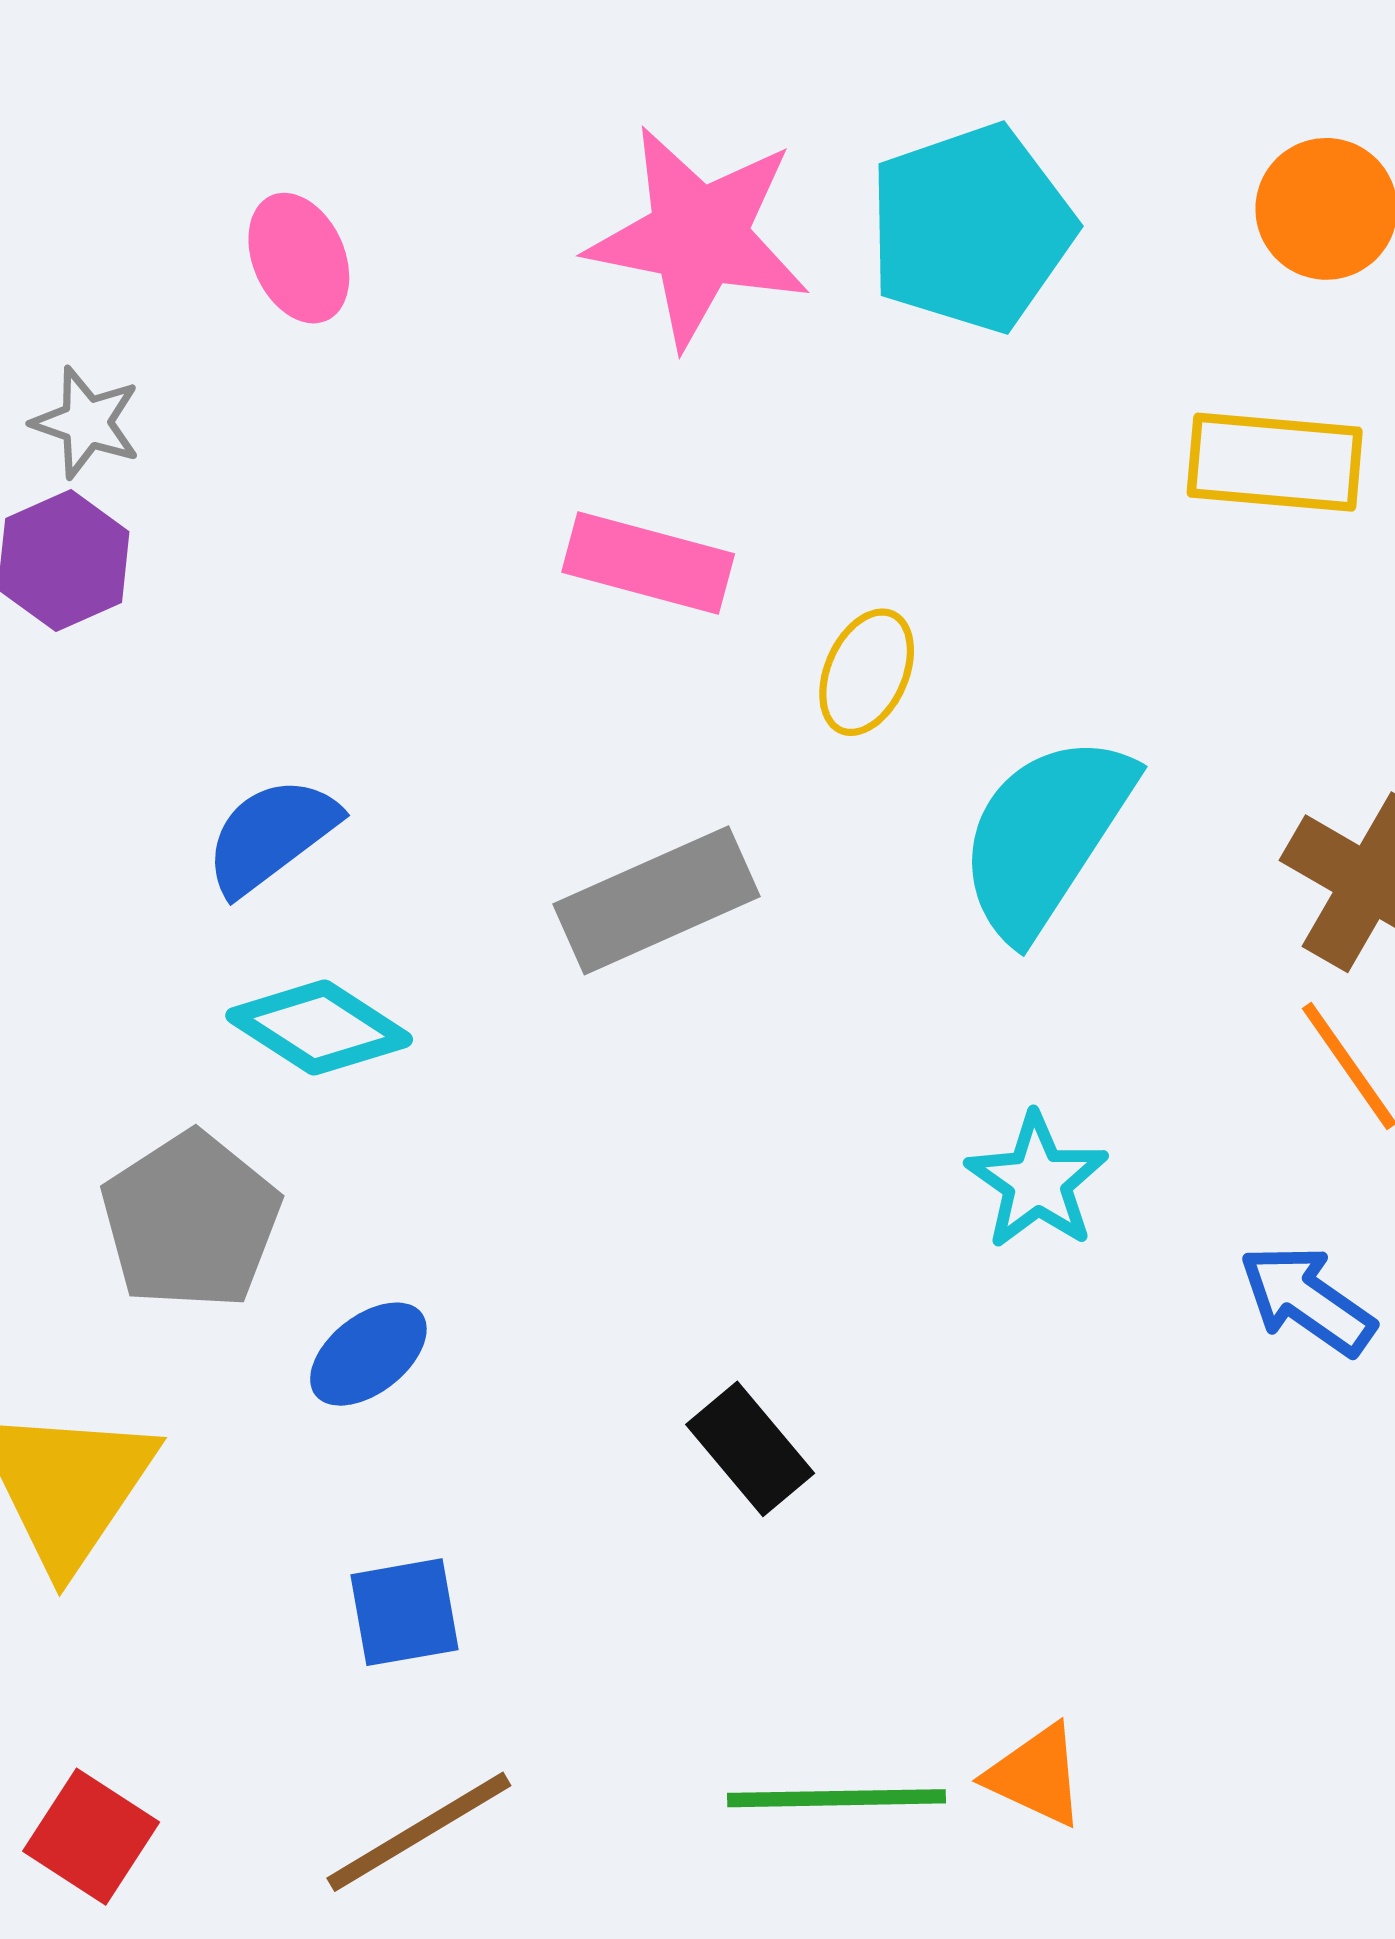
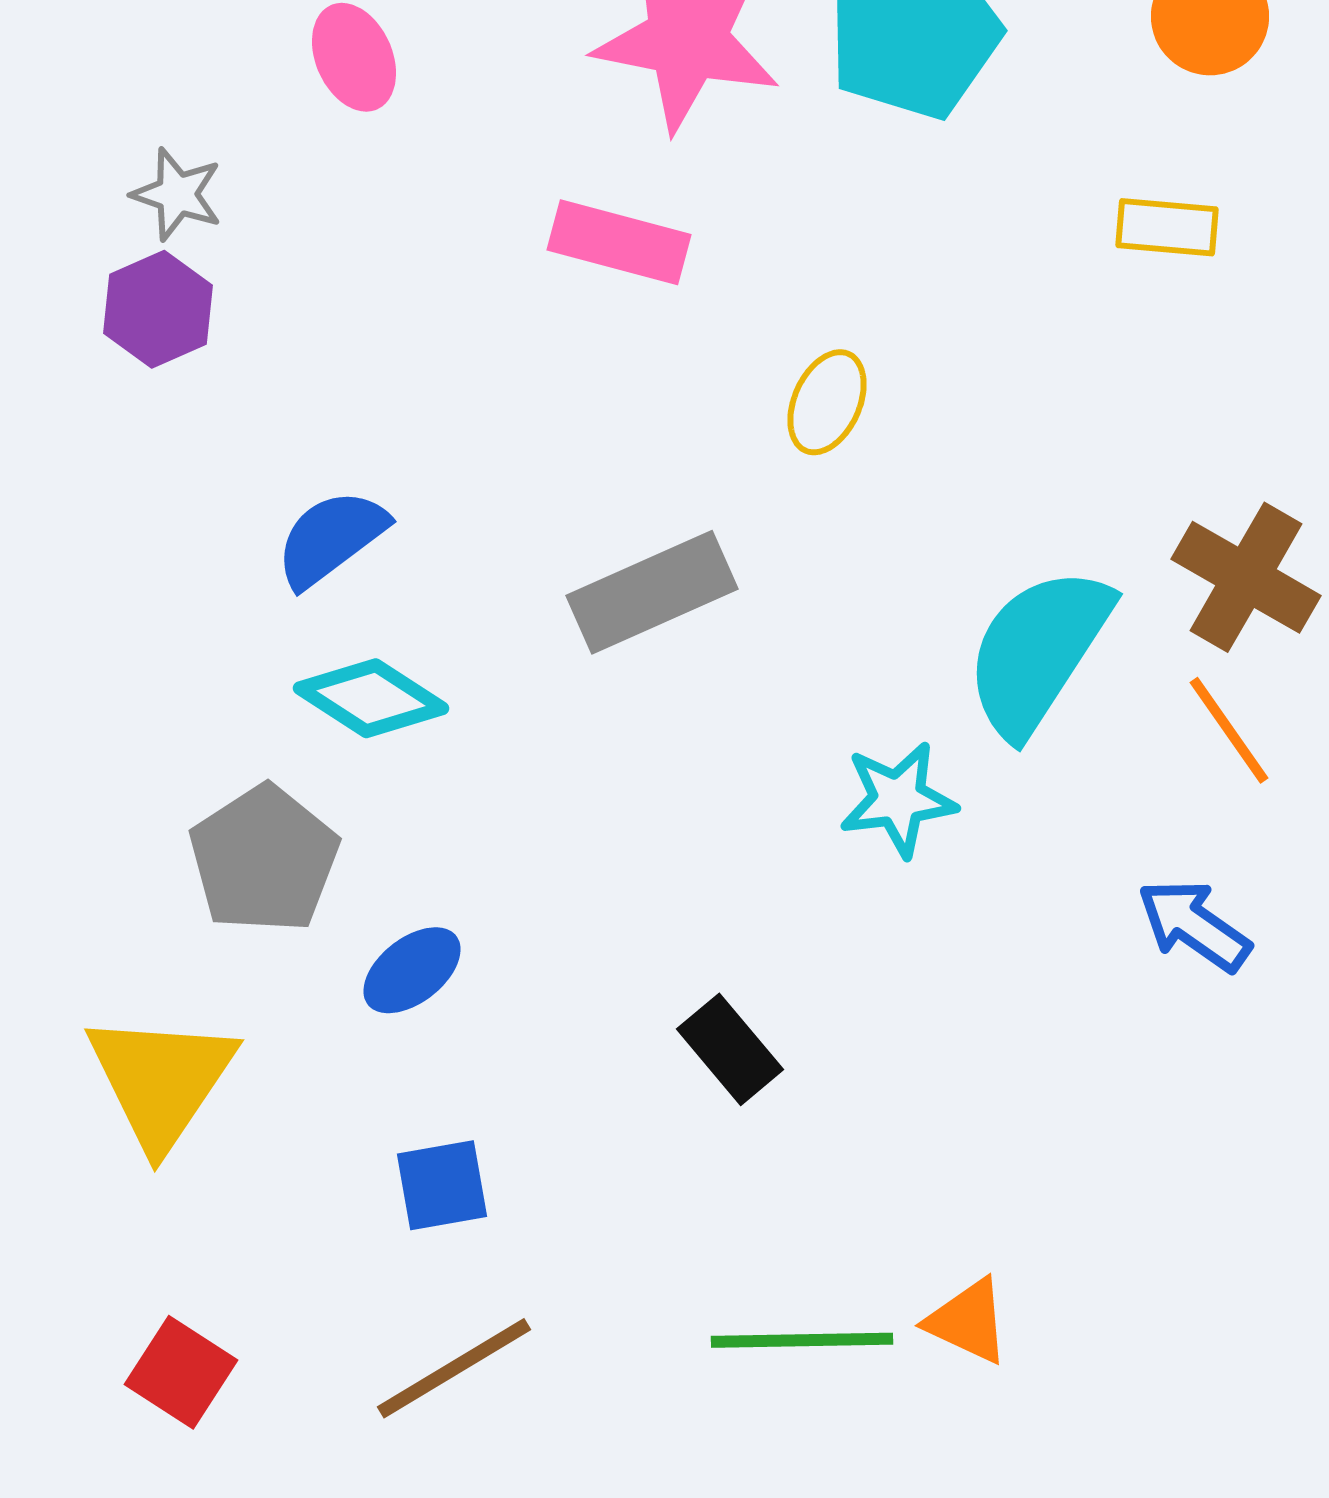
yellow rectangle: (1275, 462) -> (1167, 227), size x0.7
pink rectangle: (648, 563) -> (619, 242), moved
cyan semicircle: (1045, 835) -> (1038, 651), moved
cyan star: (1037, 1181) -> (898, 799), moved, turned 30

